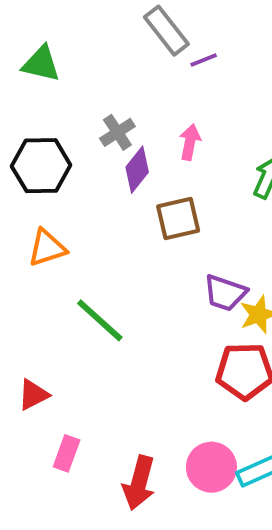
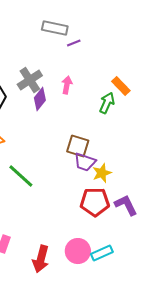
gray rectangle: (166, 31) -> (55, 28), turned -40
gray cross: (117, 132) -> (30, 80), size x1.4
brown square: (178, 219) -> (78, 146), moved, turned 30

